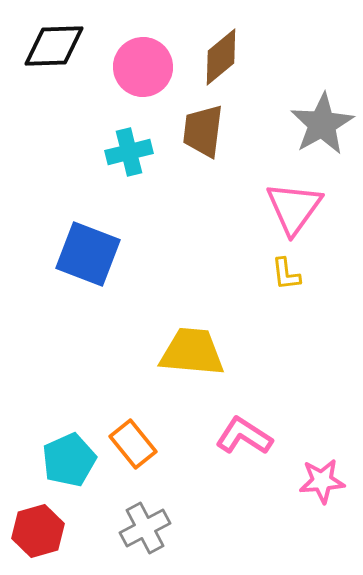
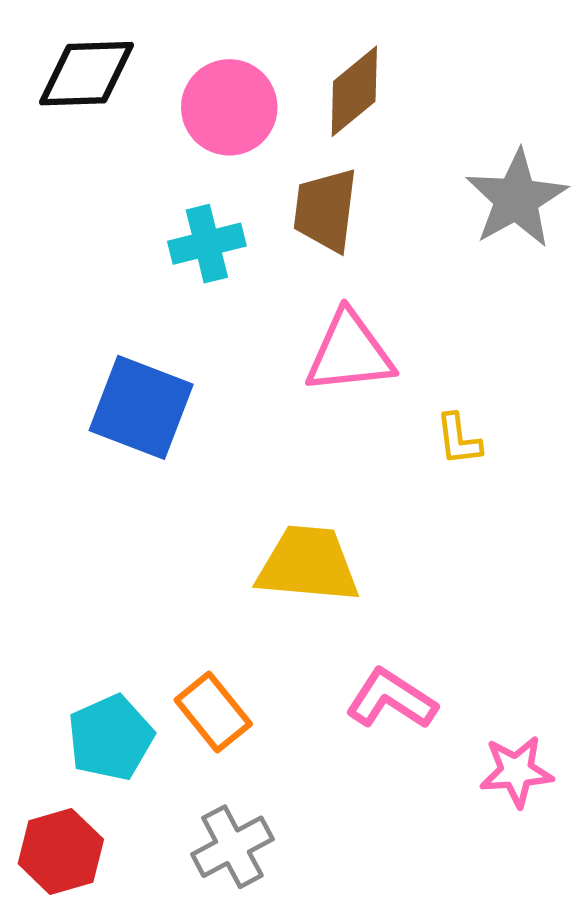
pink triangle: (294, 208) -> (350, 353), moved, turned 48

